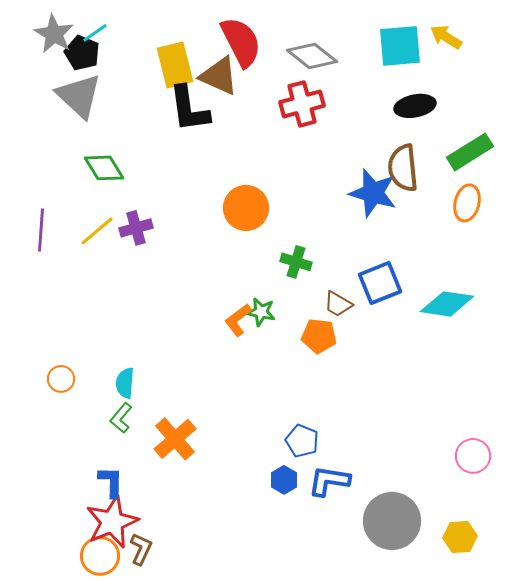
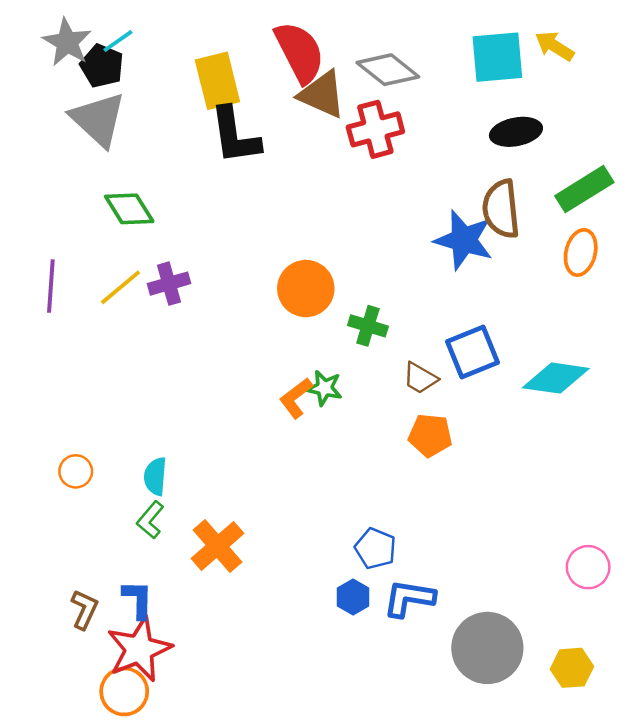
brown triangle: (219, 76) -> (322, 95), moved
orange circle: (246, 208) -> (306, 289), moved
orange pentagon: (319, 336) -> (430, 435), moved
brown L-shape: (141, 549) -> (84, 609), moved

